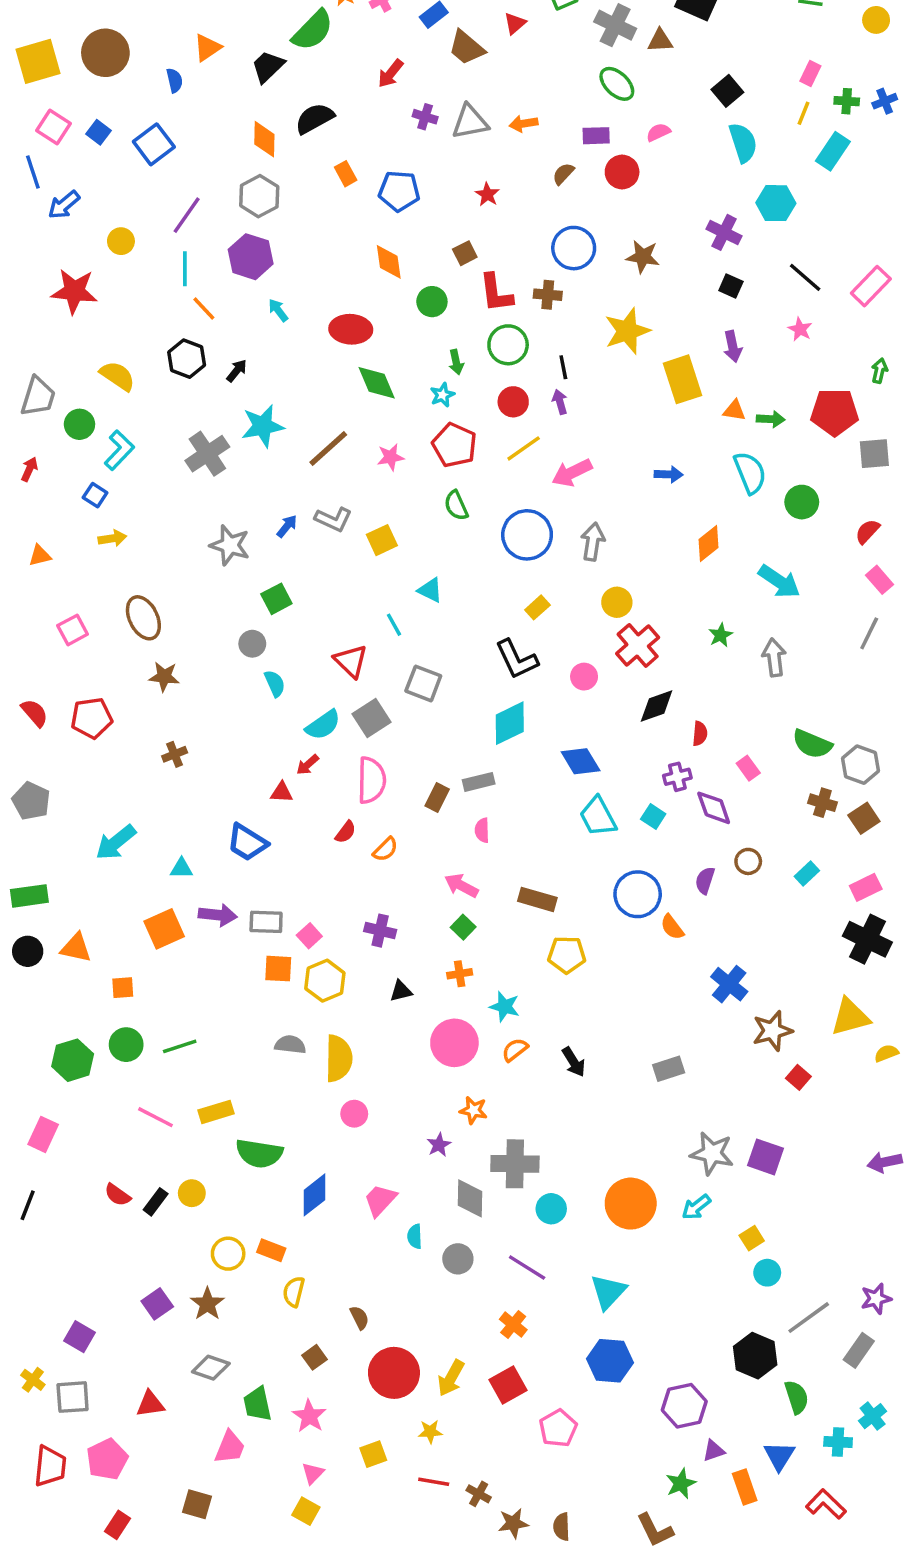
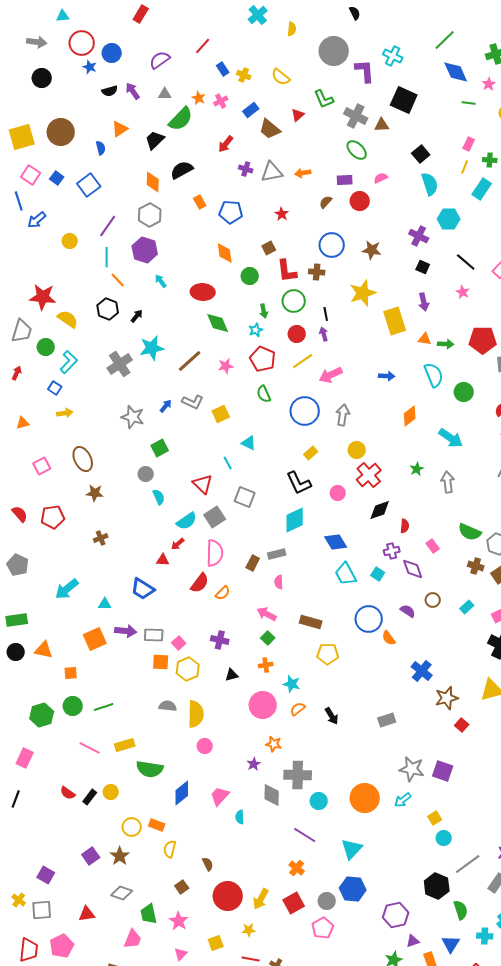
red star: (74, 291) -> (43, 297), moved
red semicircle: (346, 832) -> (200, 583), size x1.5
purple semicircle: (705, 880) -> (408, 611), turned 105
gray circle: (458, 1259) -> (327, 901), moved

